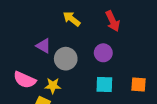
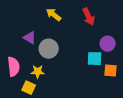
purple circle: (103, 53) -> (108, 44), moved
pink semicircle: (25, 80) -> (14, 67), turned -120
cyan square: (104, 84) -> (95, 59), moved

